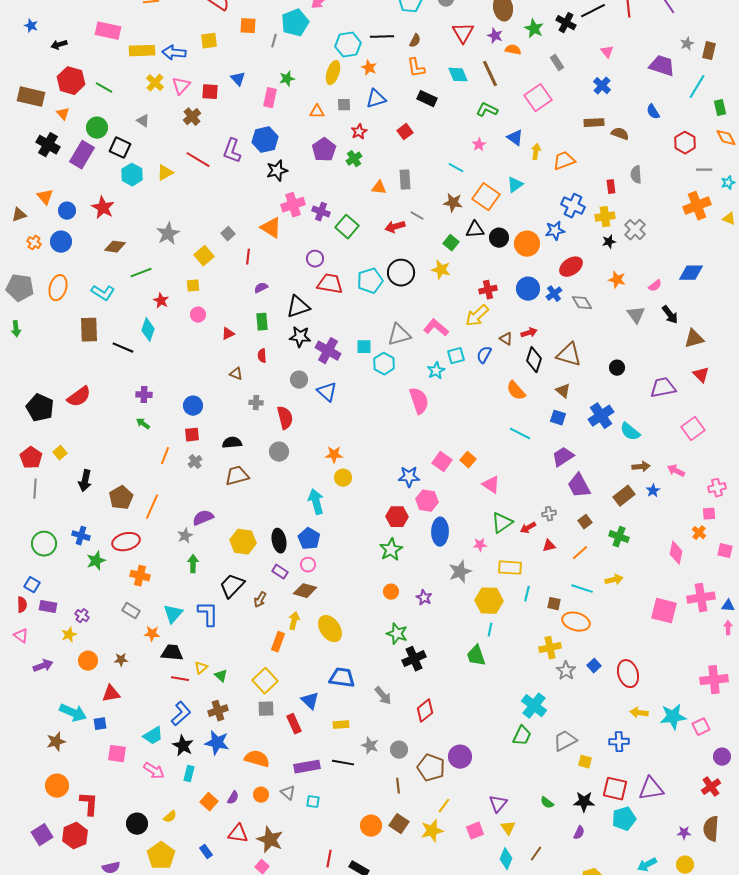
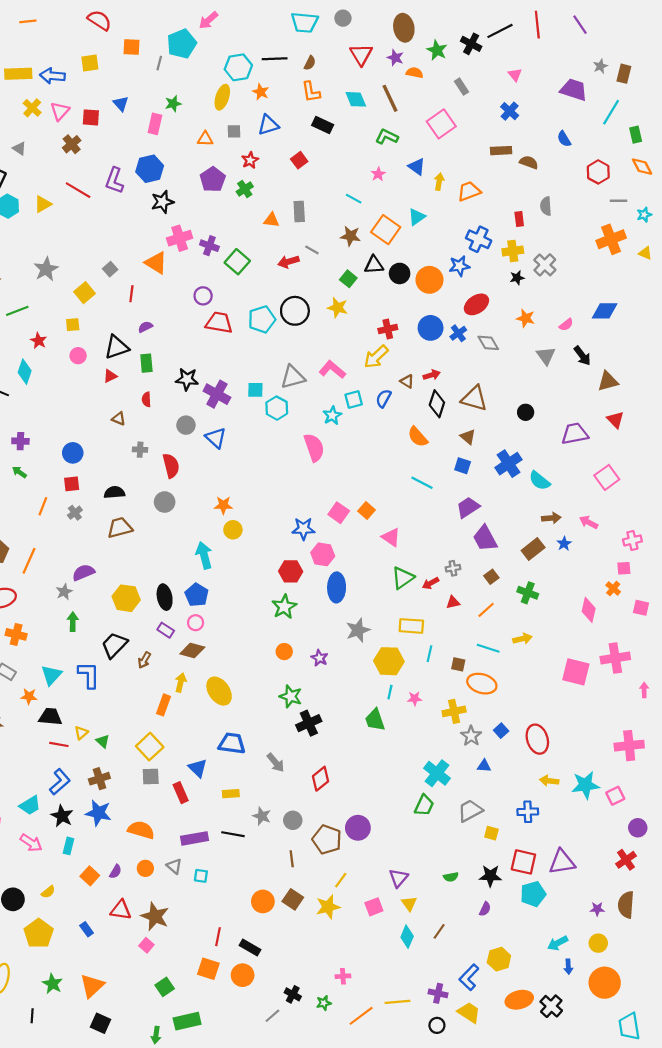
black triangle: (298, 307) -> (117, 347), moved
pink star: (480, 545) -> (415, 699), moved
blue triangle: (728, 606) -> (484, 766), moved
green semicircle: (547, 803) -> (451, 877), turned -48

